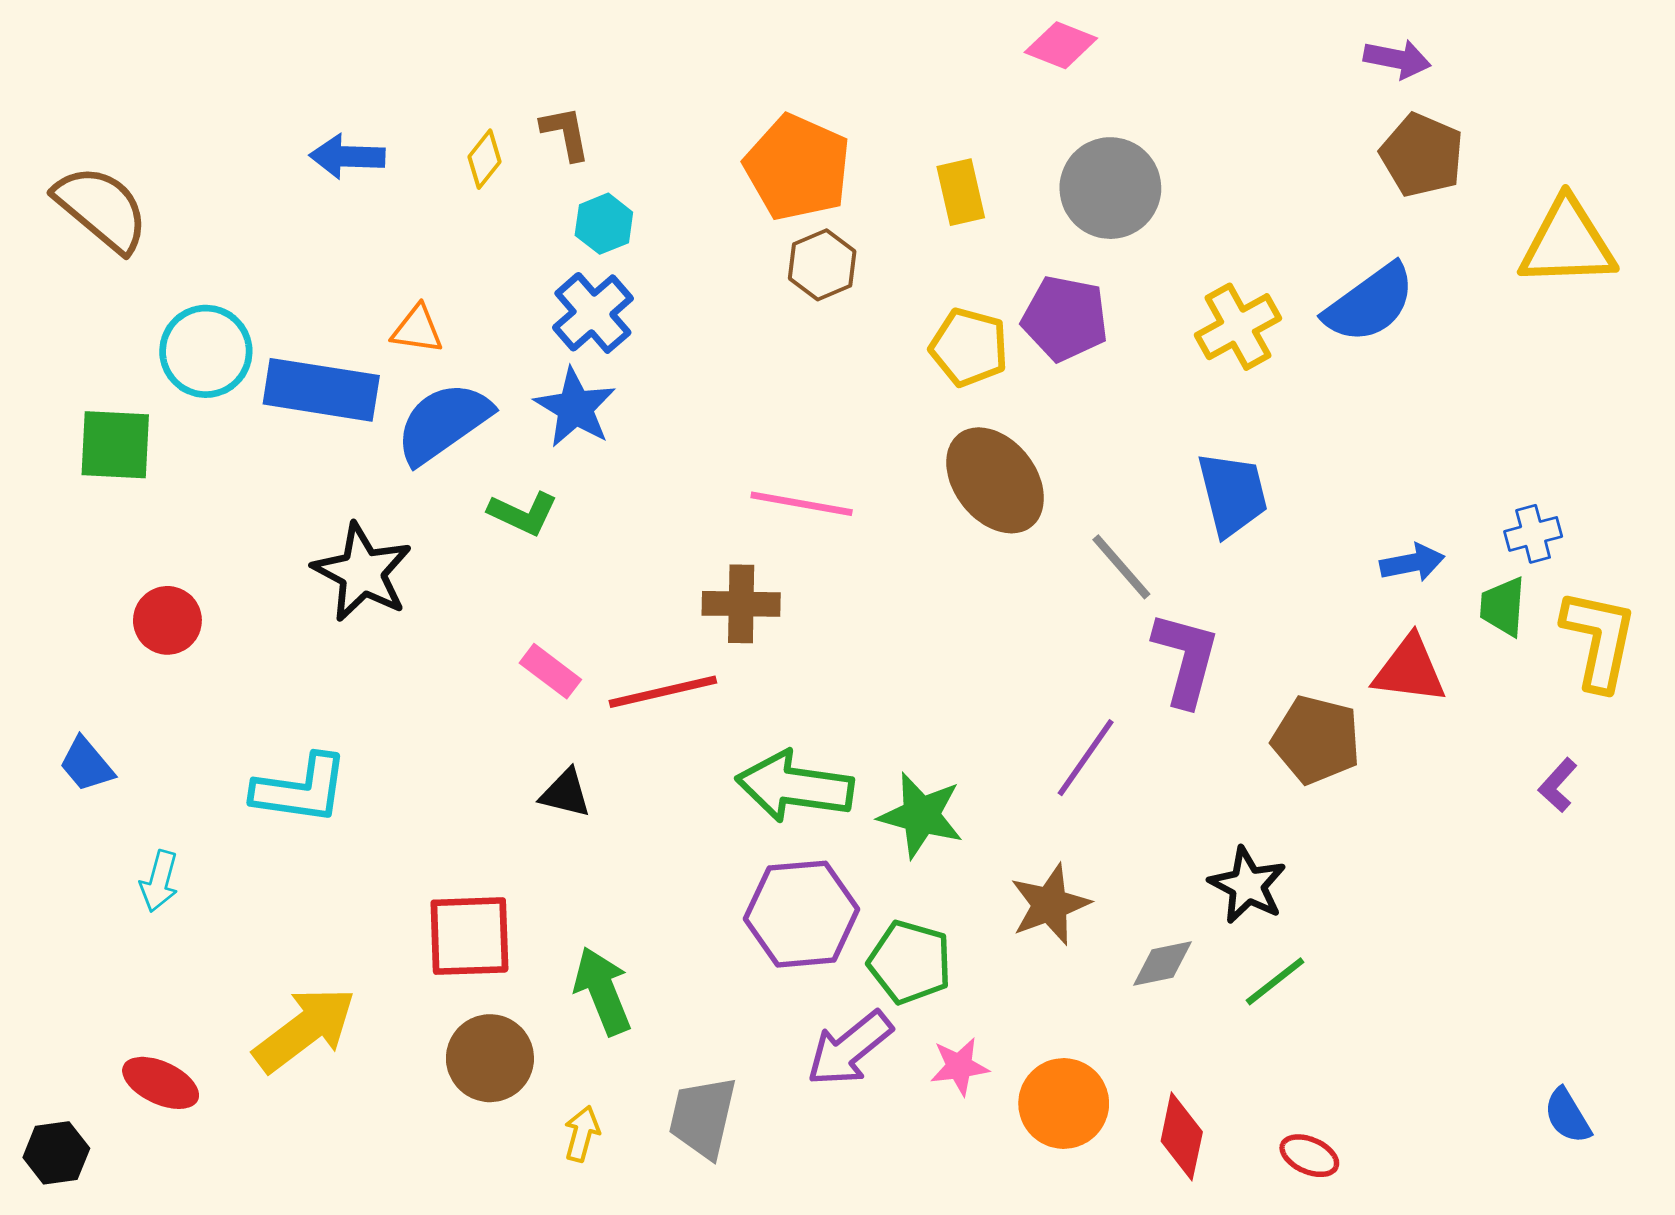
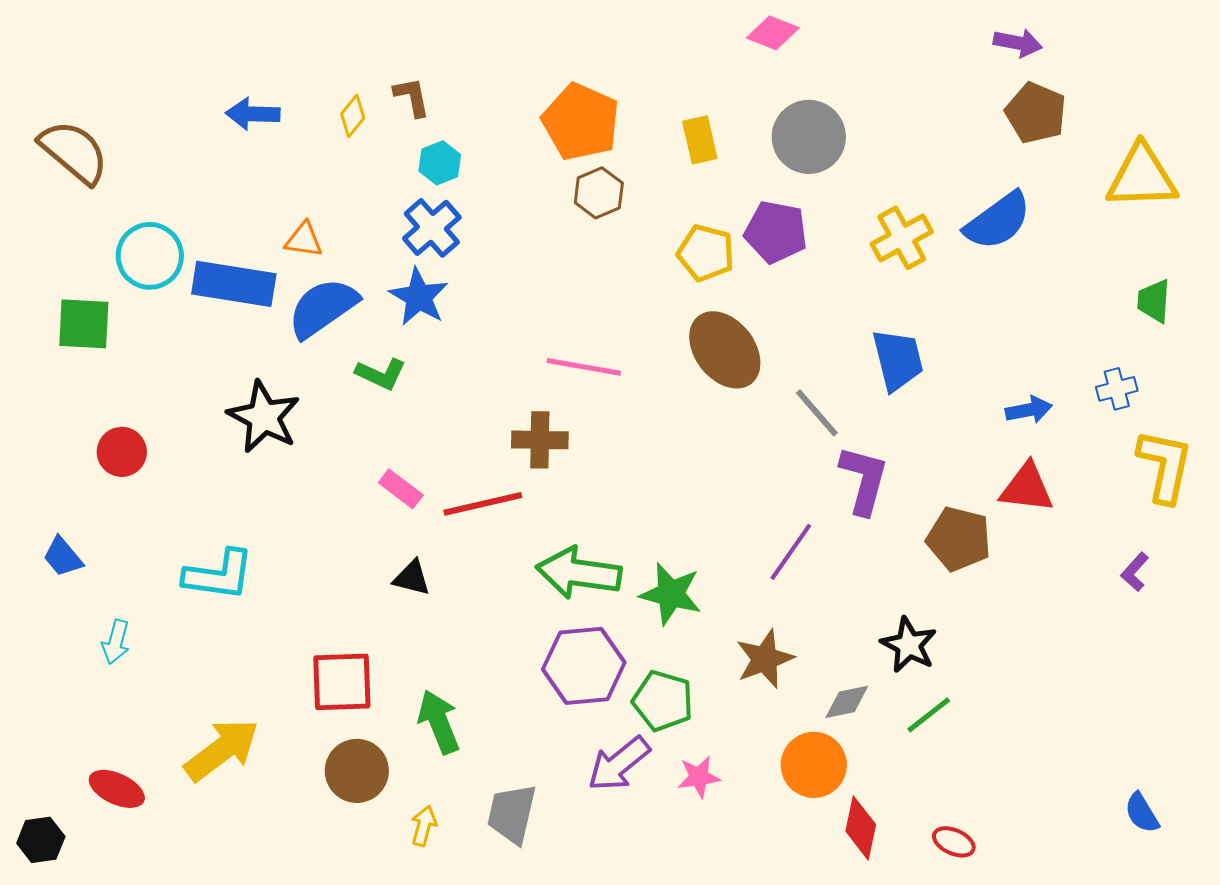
green trapezoid: (1503, 607) -> (1154, 301), moved
orange circle: (1064, 1103) -> (814, 765), moved

